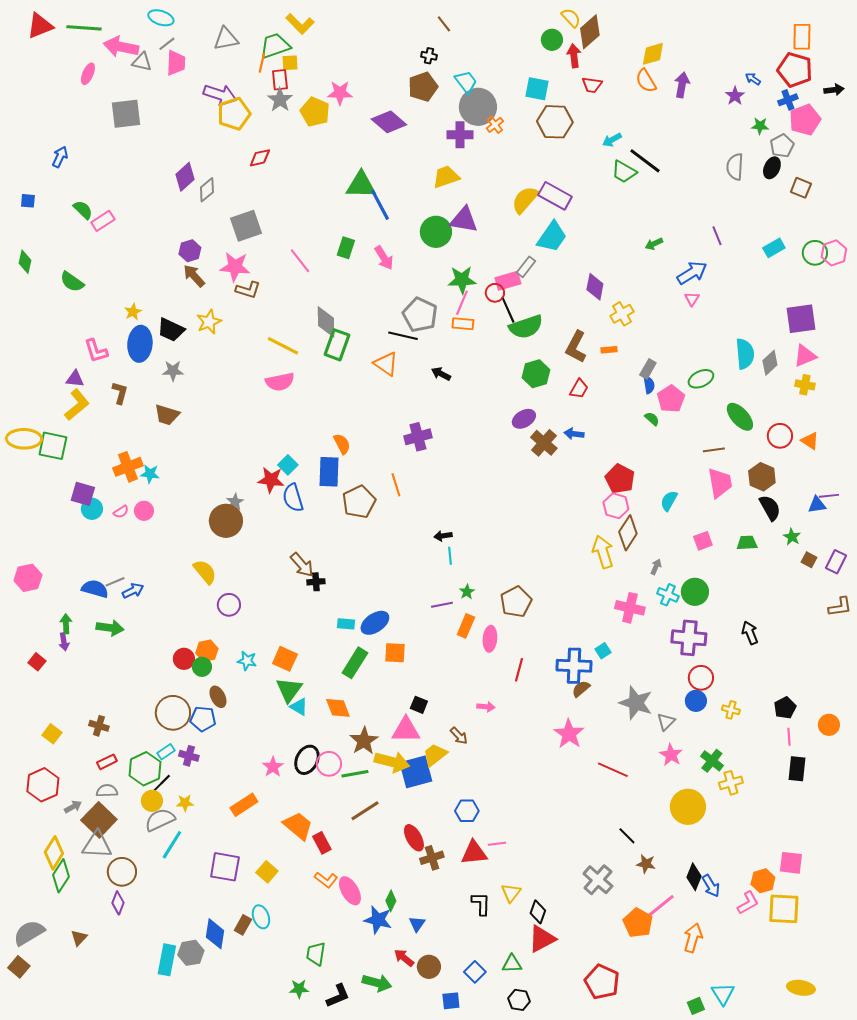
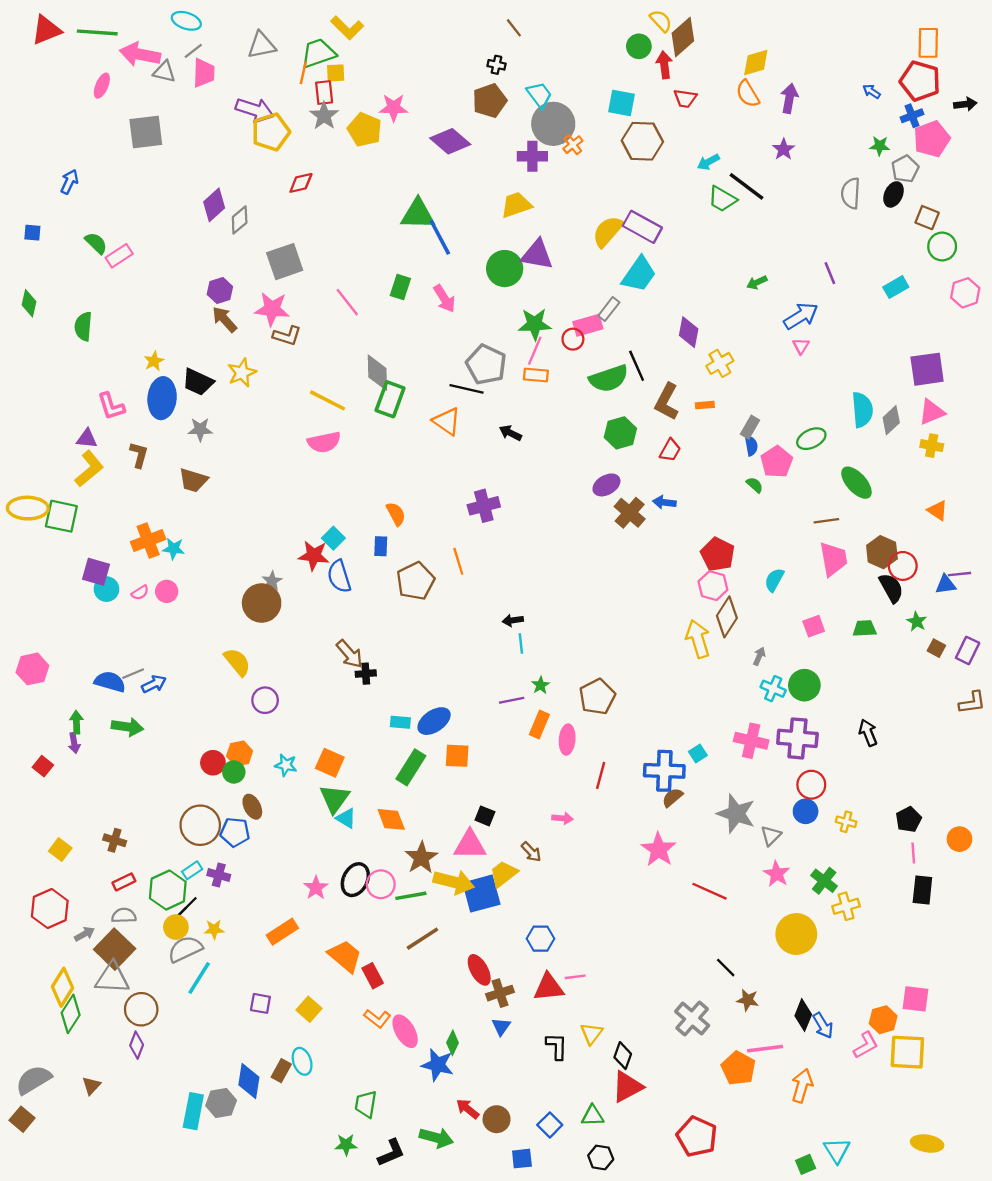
purple star: (735, 96) -> (784, 149), moved
green circle: (815, 253) -> (942, 247), moved
green semicircle: (72, 282) -> (83, 326), turned 60
black line: (508, 310) -> (637, 366), moved
red circle: (780, 436) -> (903, 566), moved
blue rectangle: (329, 472) -> (381, 546), size x0.6
pink cross: (630, 608) -> (751, 741), moved
purple square: (225, 867) -> (260, 1003), size x0.6
pink line: (661, 906) -> (765, 1049), turned 32
blue triangle: (417, 924) -> (501, 1027), moved

